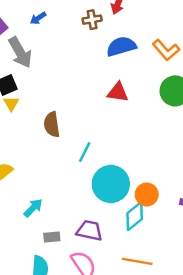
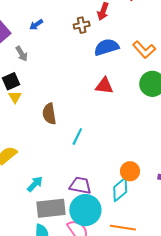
gray arrow: (20, 52) -> (22, 54), size x0.6
cyan circle: (111, 184) -> (85, 210), moved
purple trapezoid: (89, 231) -> (80, 185), moved
gray rectangle: (52, 237) -> (51, 208), size x2.0

